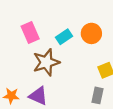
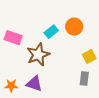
pink rectangle: (30, 32) -> (13, 38), moved, turned -42

